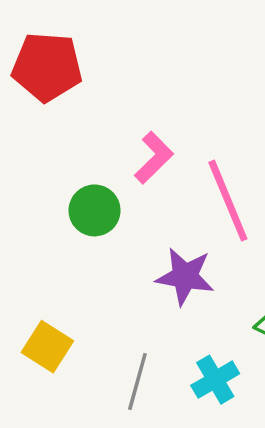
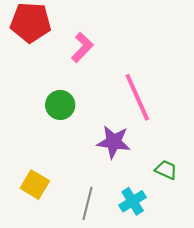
pink L-shape: (154, 158) -> (82, 47), moved

